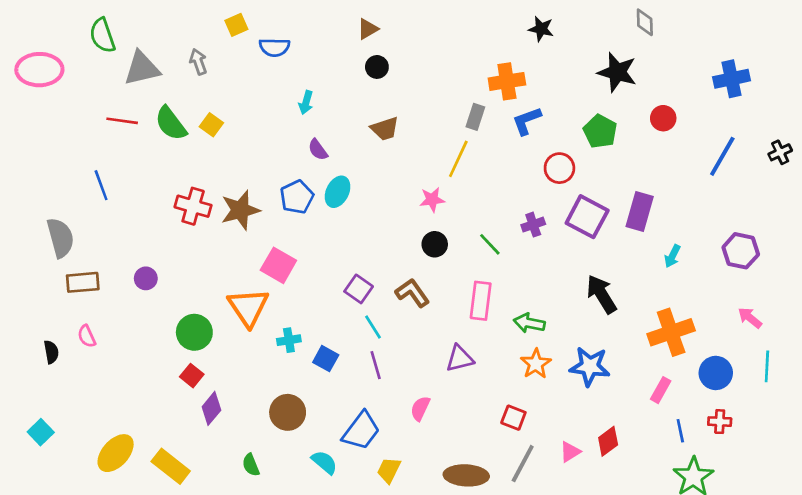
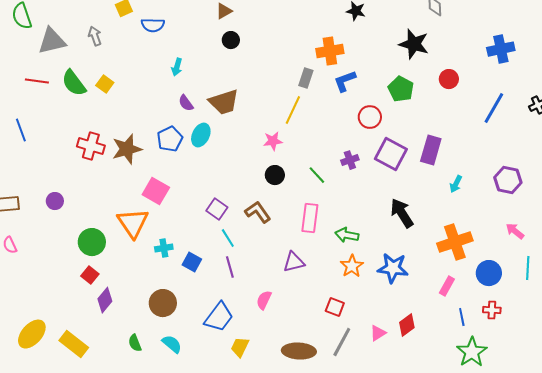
brown trapezoid: (385, 129) -> (224, 102), moved, size x1.4
cyan semicircle: (324, 462) -> (172, 344), moved

